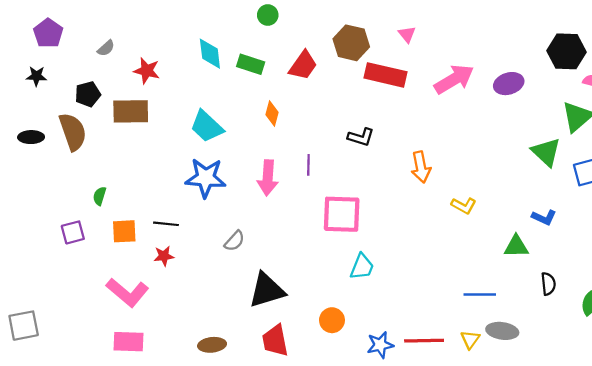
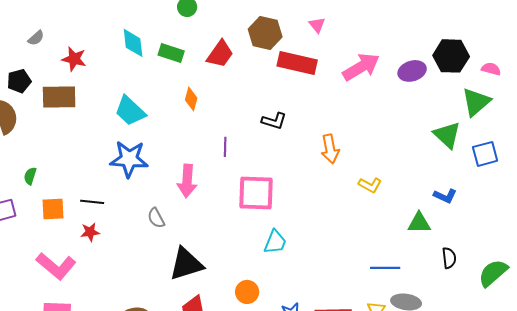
black hexagon: (567, 51) -> (451, 56), moved
pink arrow: (268, 178) -> (187, 181), moved
gray semicircle: (235, 241) -> (156, 218), turned 110

